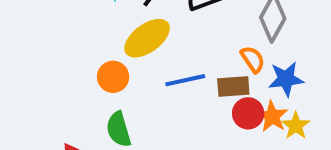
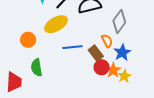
orange circle: (113, 77) -> (28, 40), moved
blue star: (286, 79) -> (122, 52), turned -30
brown rectangle: (233, 87) -> (96, 53), turned 49

